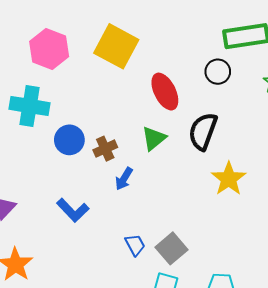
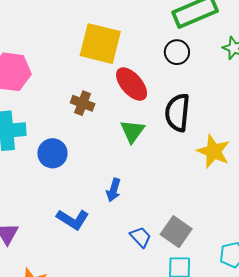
yellow square: (116, 46) -> (100, 44), moved
brown cross: (105, 149) -> (83, 103), moved, turned -30
blue arrow: (124, 179) -> (114, 190), moved

